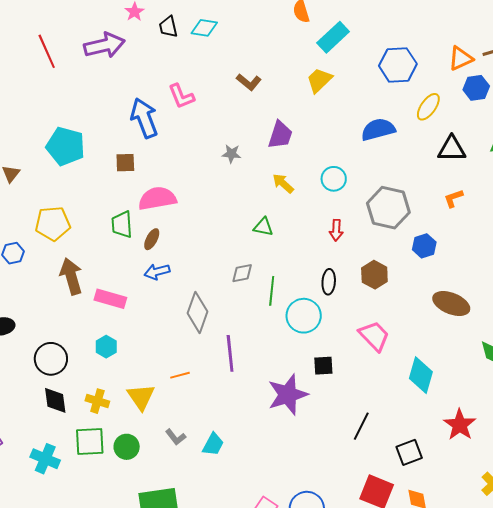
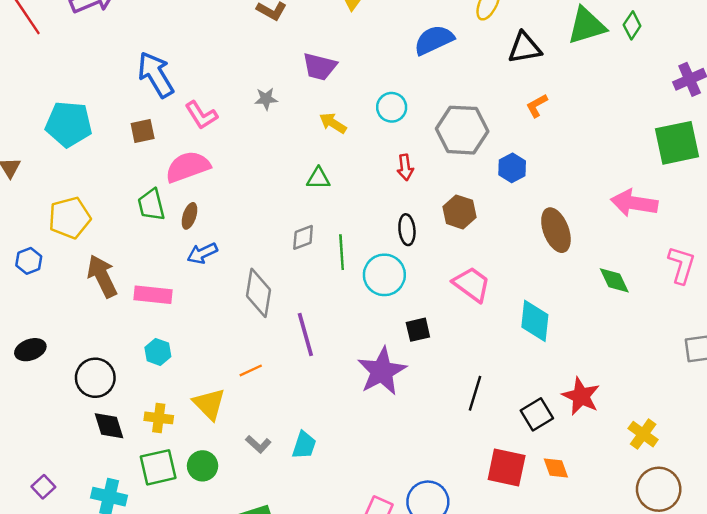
pink L-shape: (181, 96) -> (201, 115), moved
purple trapezoid: (280, 135) -> (320, 67), turned 96
brown ellipse: (451, 304) -> (556, 230), turned 57
red star: (460, 425) -> (581, 396), moved

